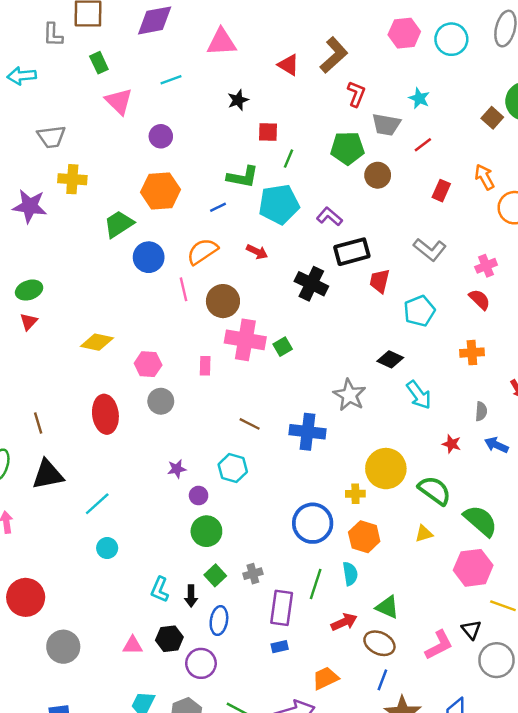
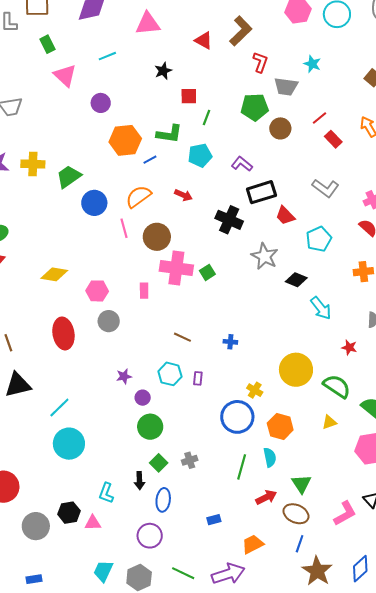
red line: (423, 145) -> (320, 118), moved
yellow cross: (72, 179) -> (33, 164), moved
orange hexagon: (160, 191) -> (125, 140), moved
red rectangle: (441, 191) -> (333, 139), turned -66
cyan pentagon: (279, 204) -> (200, 155), size x0.7
red trapezoid: (380, 281) -> (285, 216), turned -55
gray star: (349, 395) -> (265, 256), moved
blue cross: (308, 432) -> (230, 342), size x0.5
yellow cross: (355, 494) -> (255, 390), moved, turned 35
cyan circle: (107, 548) -> (69, 444), size x1.8
cyan L-shape: (160, 590) -> (106, 493), moved
green triangle: (387, 607) -> (301, 484), turned 35
purple rectangle: (282, 608) -> (198, 378), moved, size x0.5
black hexagon: (169, 639) -> (69, 513), moved

